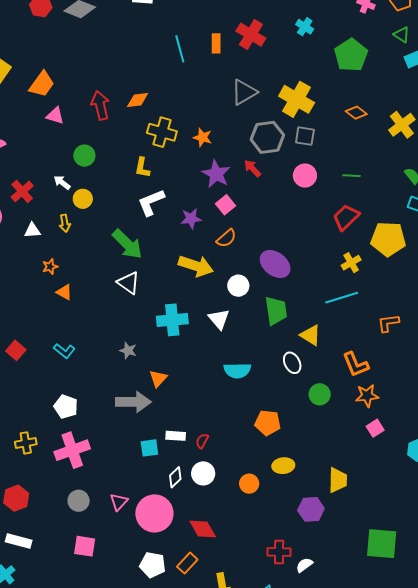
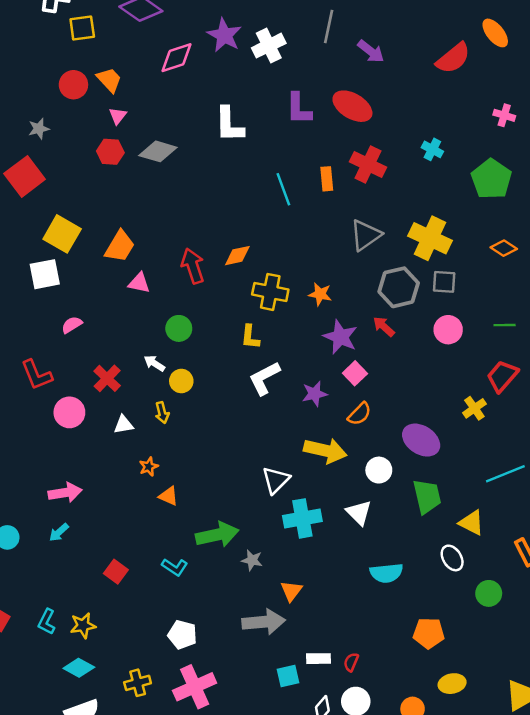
green arrow: (127, 244) -> (217, 535), moved, turned -52
yellow cross: (351, 263) -> (474, 408), moved
white triangle: (128, 283) -> (276, 480), moved, turned 45

